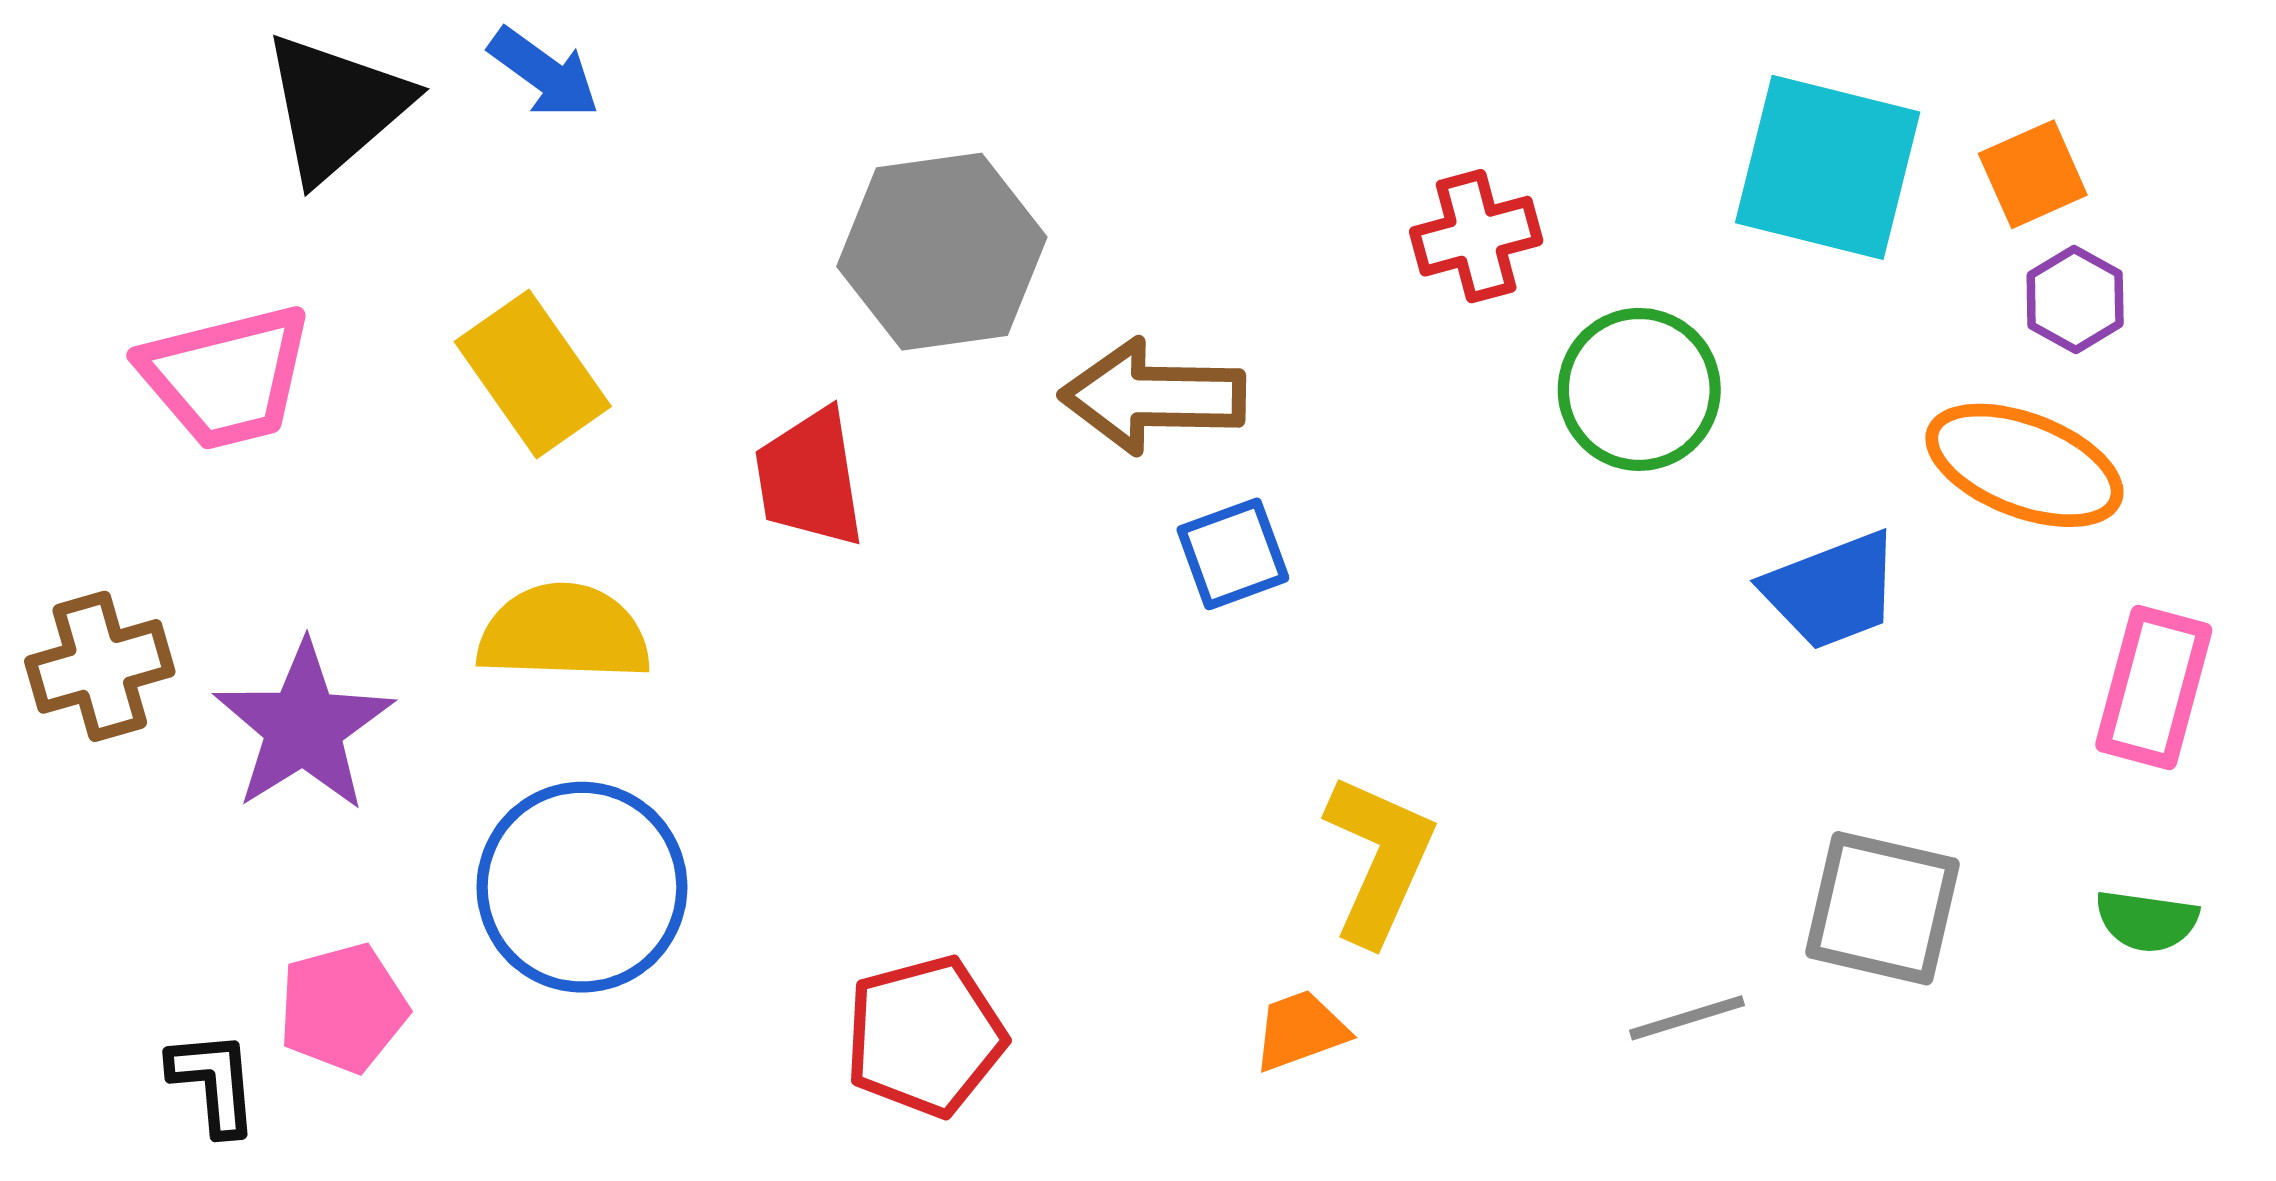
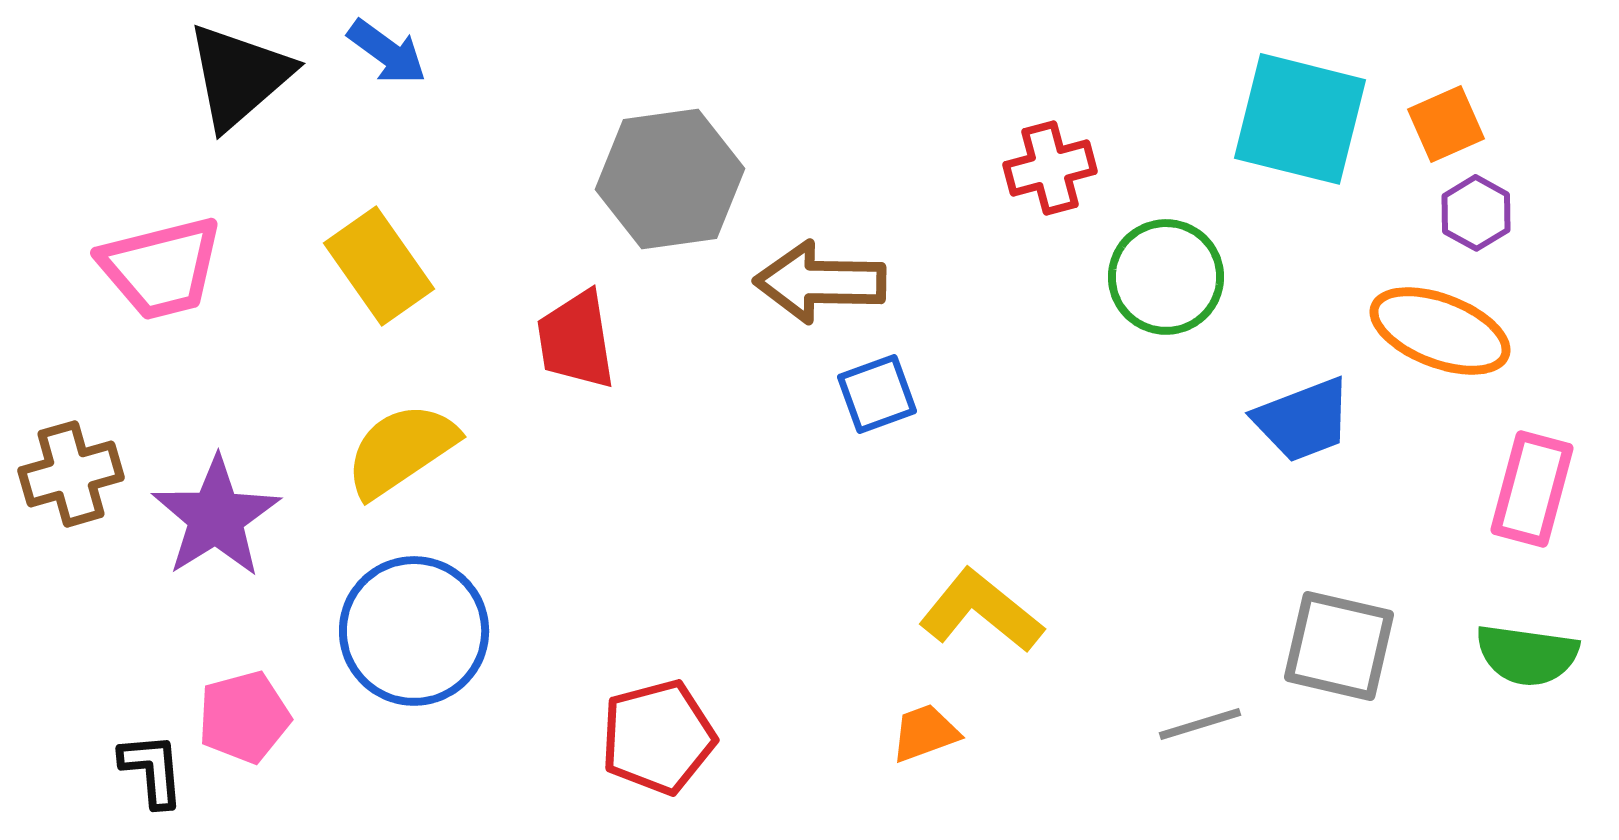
yellow semicircle: (564, 633) -> (401, 450), turned -36
yellow L-shape: (1379, 859) -> (981, 611), turned -75
green semicircle: (2147, 921) -> (1527, 655), size x1.4

